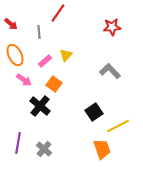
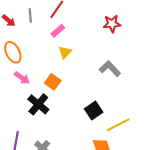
gray line: (39, 32) -> (30, 15), moved
pink rectangle: (45, 61) -> (58, 31), moved

